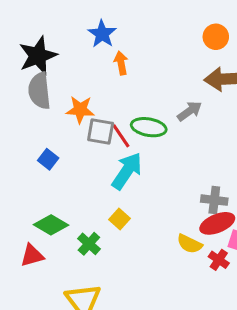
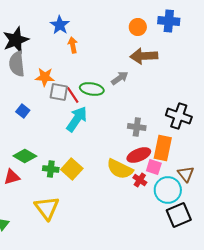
gray cross: (214, 200) -> (137, 127), moved
yellow square: (120, 219) -> (72, 169), moved, size x1.5
green cross: (89, 244) -> (51, 169), turned -35
yellow semicircle: (190, 244) -> (120, 169), size x1.5

